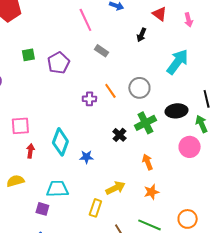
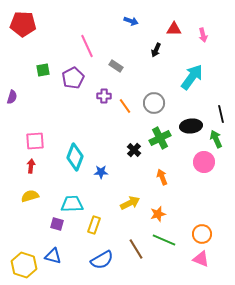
red triangle: (159, 14) -> (174, 29), turned -35
pink line: (85, 20) -> (87, 46), moved
purple cross: (89, 99) -> (104, 96), moved
red arrow: (30, 151) -> (31, 166), moved
orange star: (151, 192) -> (158, 214), moved
yellow rectangle: (95, 208) -> (94, 225), moved

